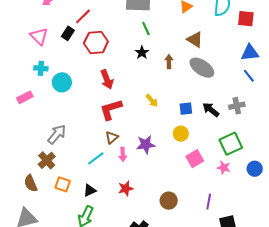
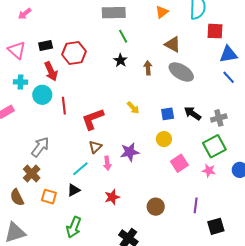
red line: (83, 16) -> (64, 106), moved, turned -48
red square: (246, 19) -> (215, 31), moved
black rectangle: (68, 33) -> (46, 46), turned 48
red arrow: (107, 79) -> (51, 71), moved
gray cross: (237, 106) -> (219, 118), moved
black triangle: (90, 190) -> (74, 190), moved

